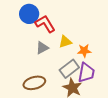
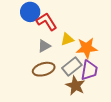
orange star: (84, 51) -> (87, 48), size x1.5
brown ellipse: (34, 83) -> (44, 69), moved

